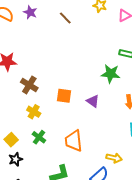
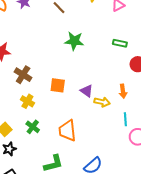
green star: (111, 74) -> (74, 41), moved
yellow arrow: (114, 158) -> (102, 102), moved

